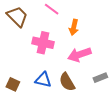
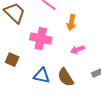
pink arrow: (79, 55) -> (77, 50), size x0.6
brown square: (13, 84) -> (12, 60), moved

